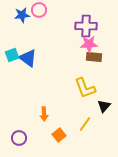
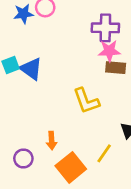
yellow L-shape: (85, 88) -> (86, 101), moved
orange square: (59, 135) -> (71, 167), size x1.6
purple circle: (19, 138) -> (23, 158), moved

